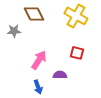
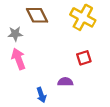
red square: (77, 53) -> (84, 58), turned -32
pink arrow: (39, 60) -> (18, 59), moved, turned -54

